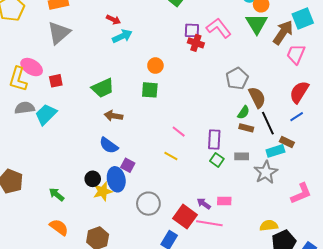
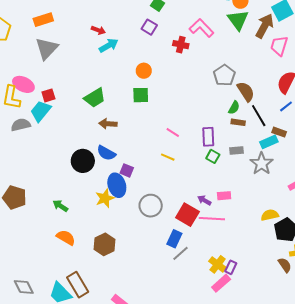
purple square: (192, 30) -> (149, 27), moved, turned 35
cyan trapezoid: (46, 114) -> (41, 111), moved
black circle: (93, 179) -> (83, 161), moved, size x1.5

